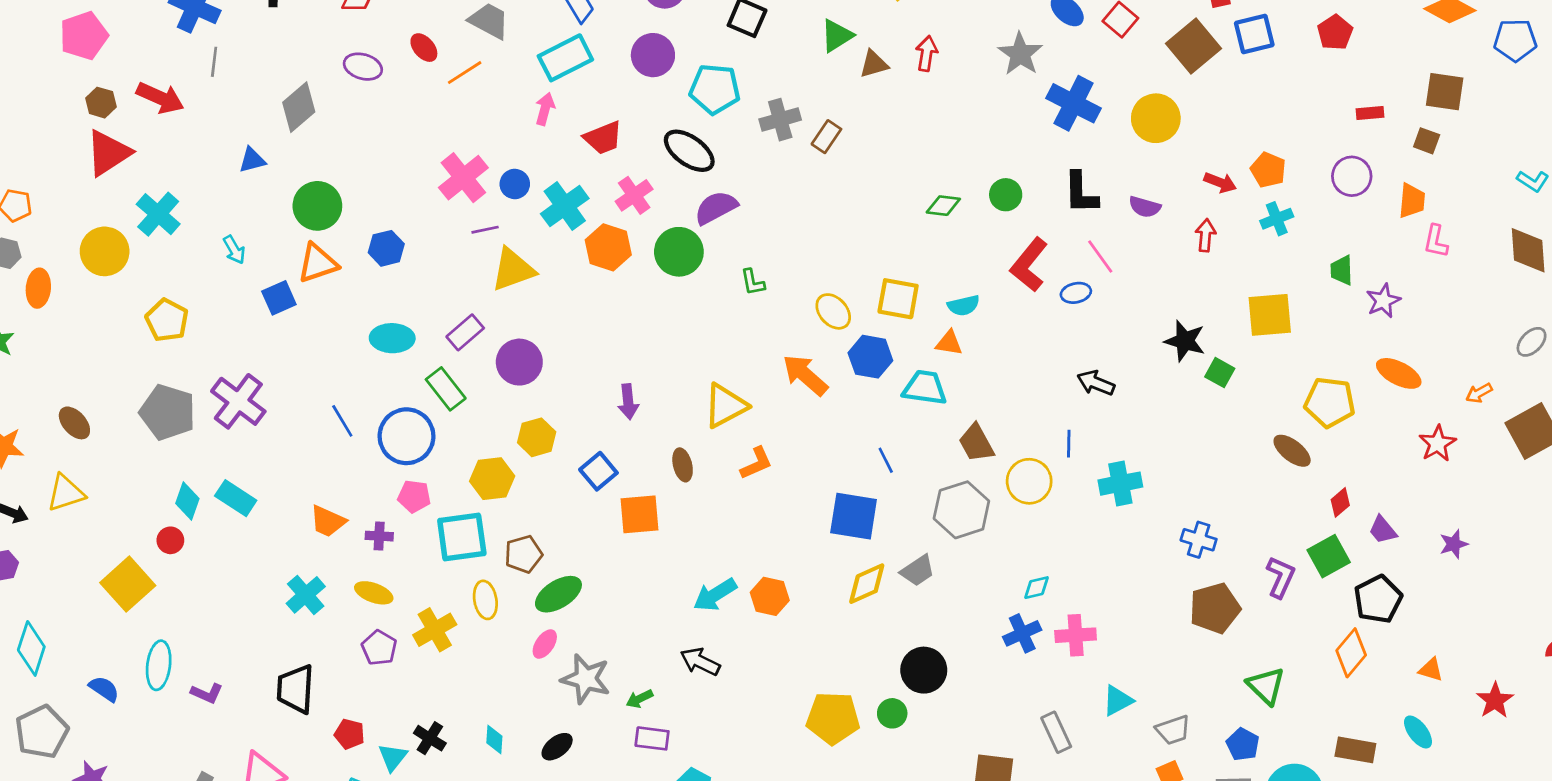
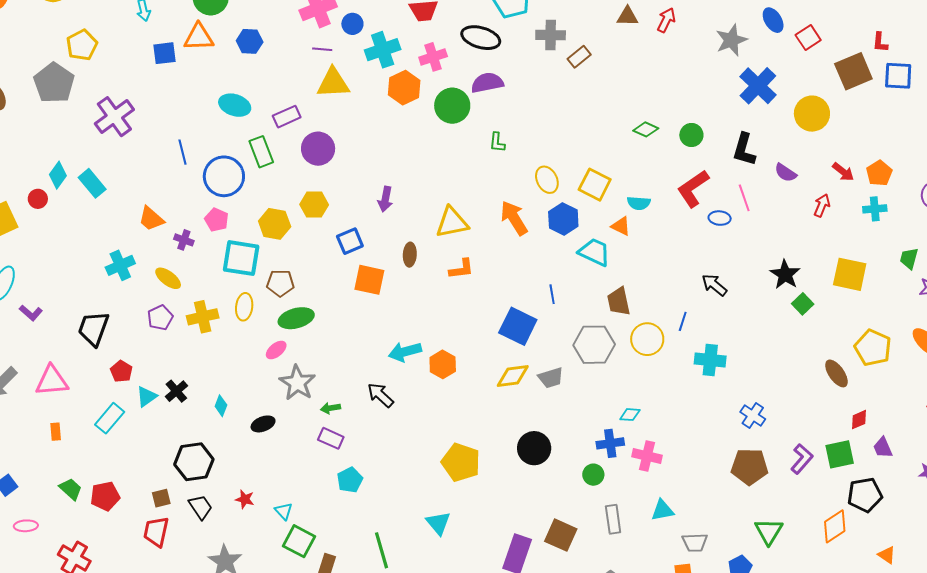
black ellipse: (689, 151) -> (481, 38), turned -36
gray pentagon: (168, 412) -> (54, 83), moved
green circle: (892, 713) -> (593, 475), moved

